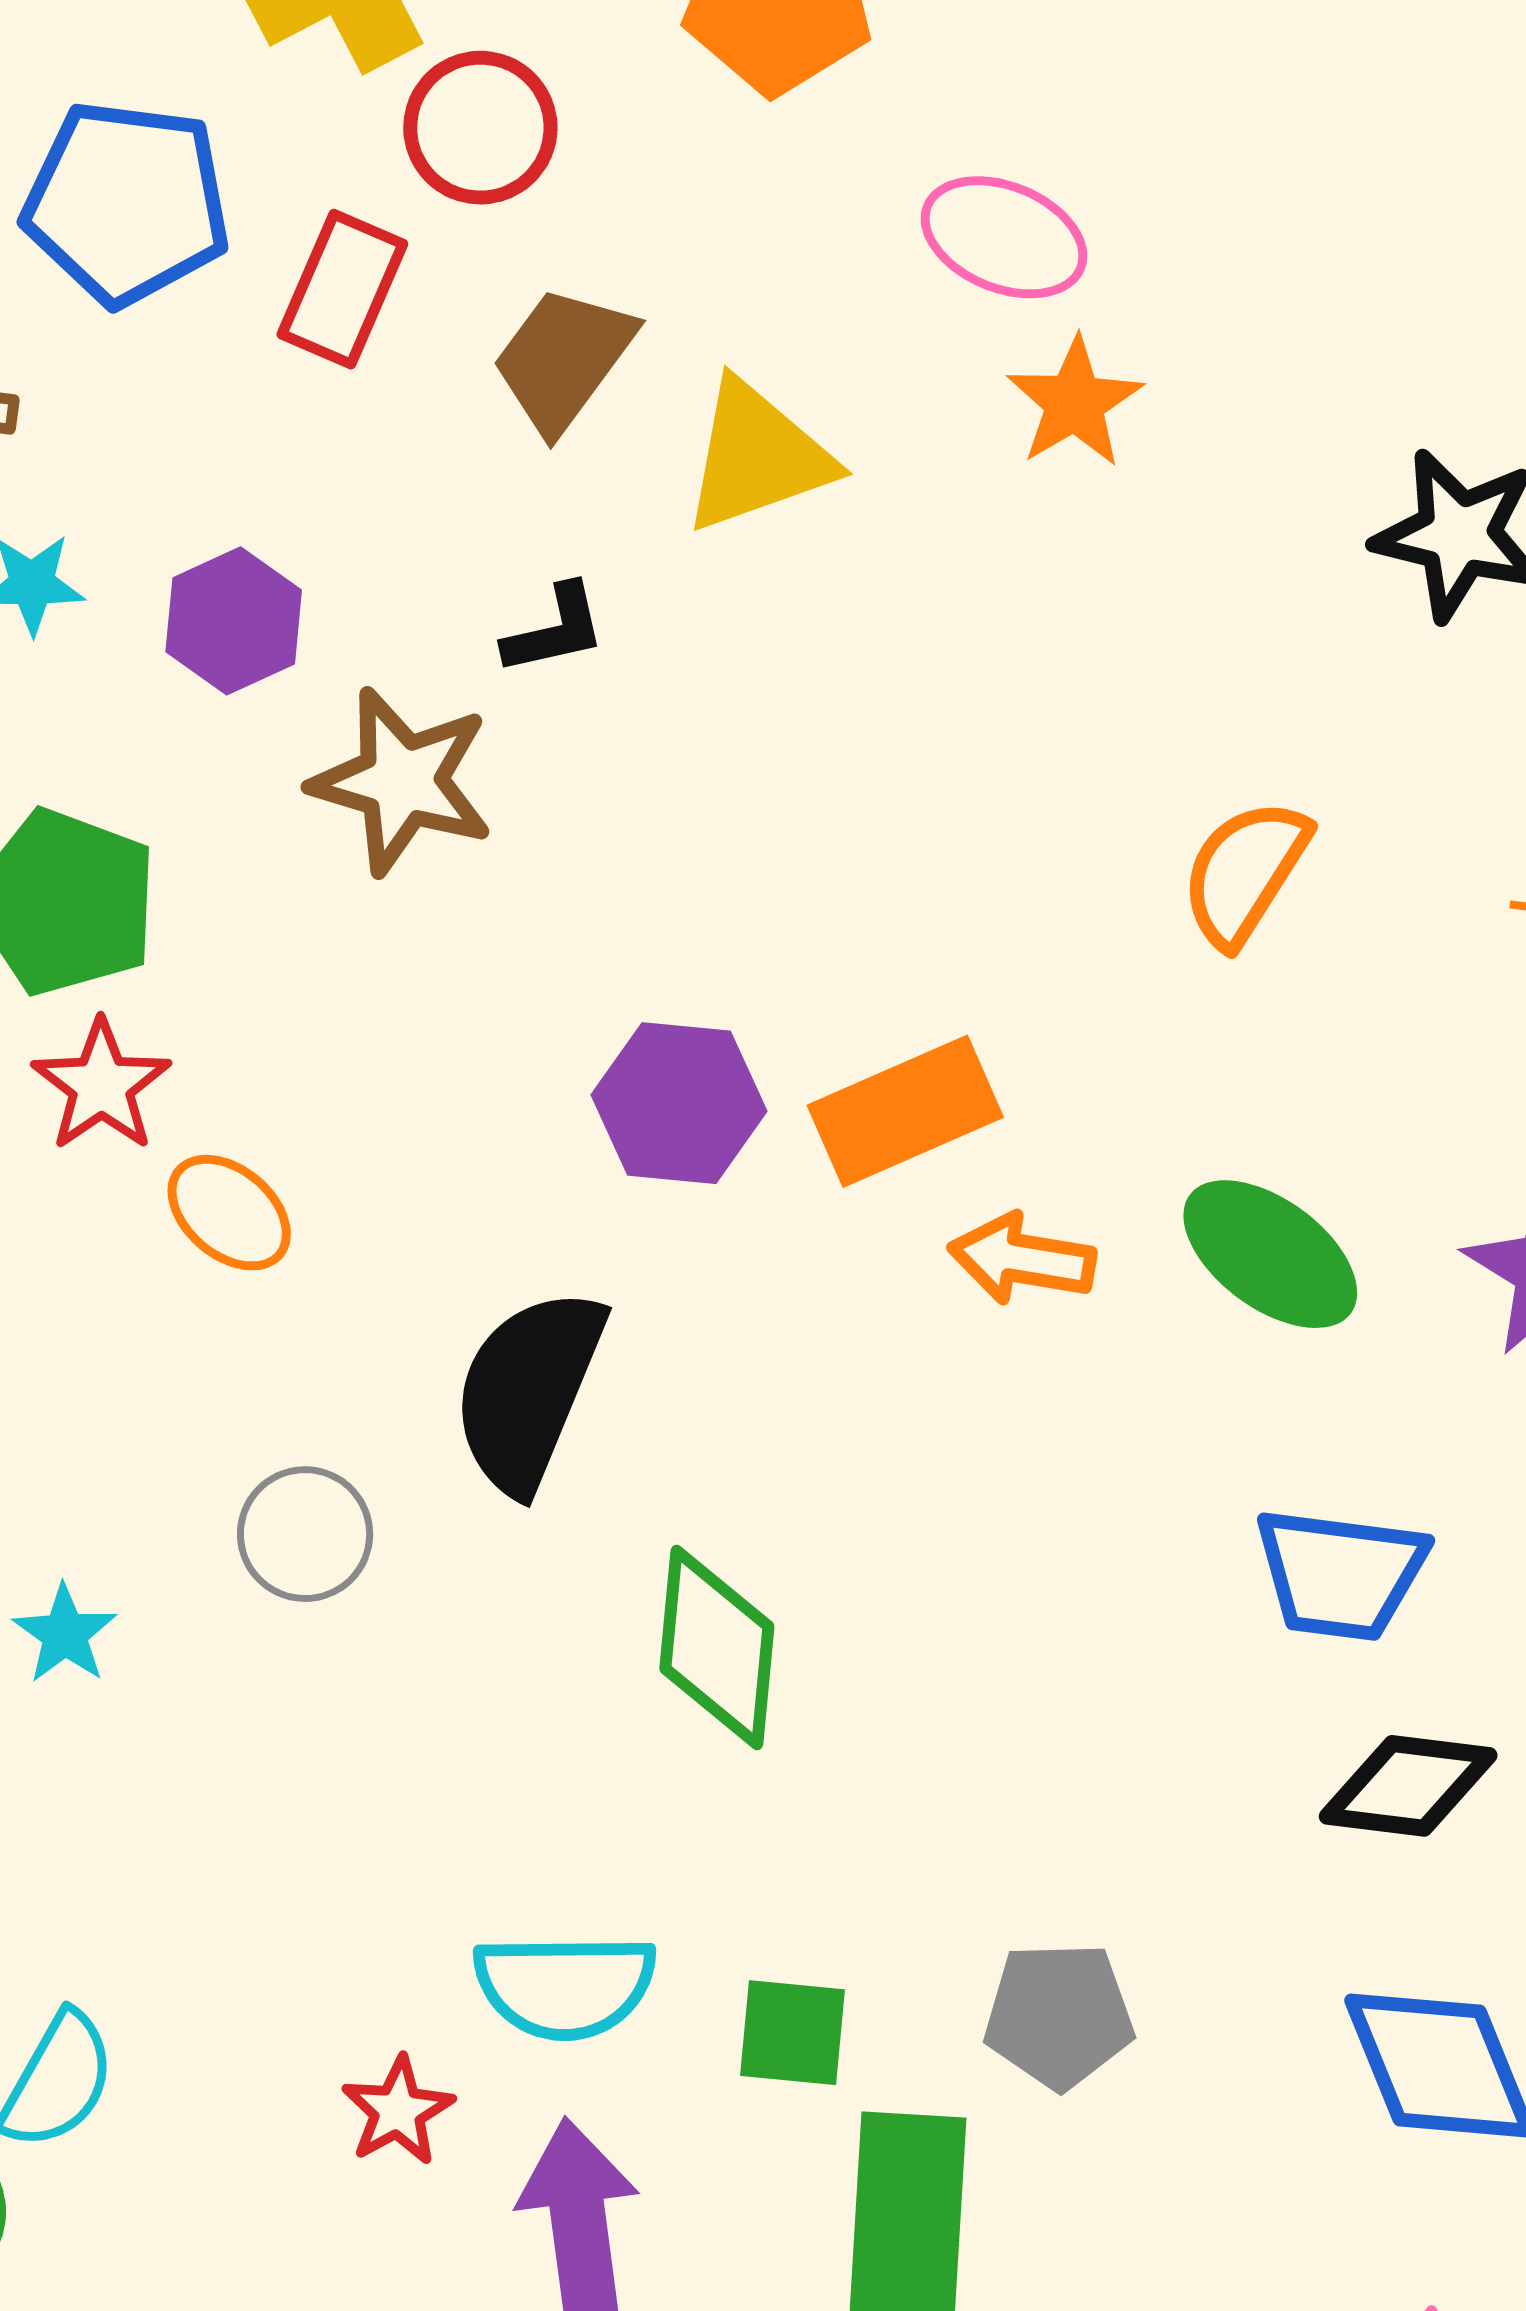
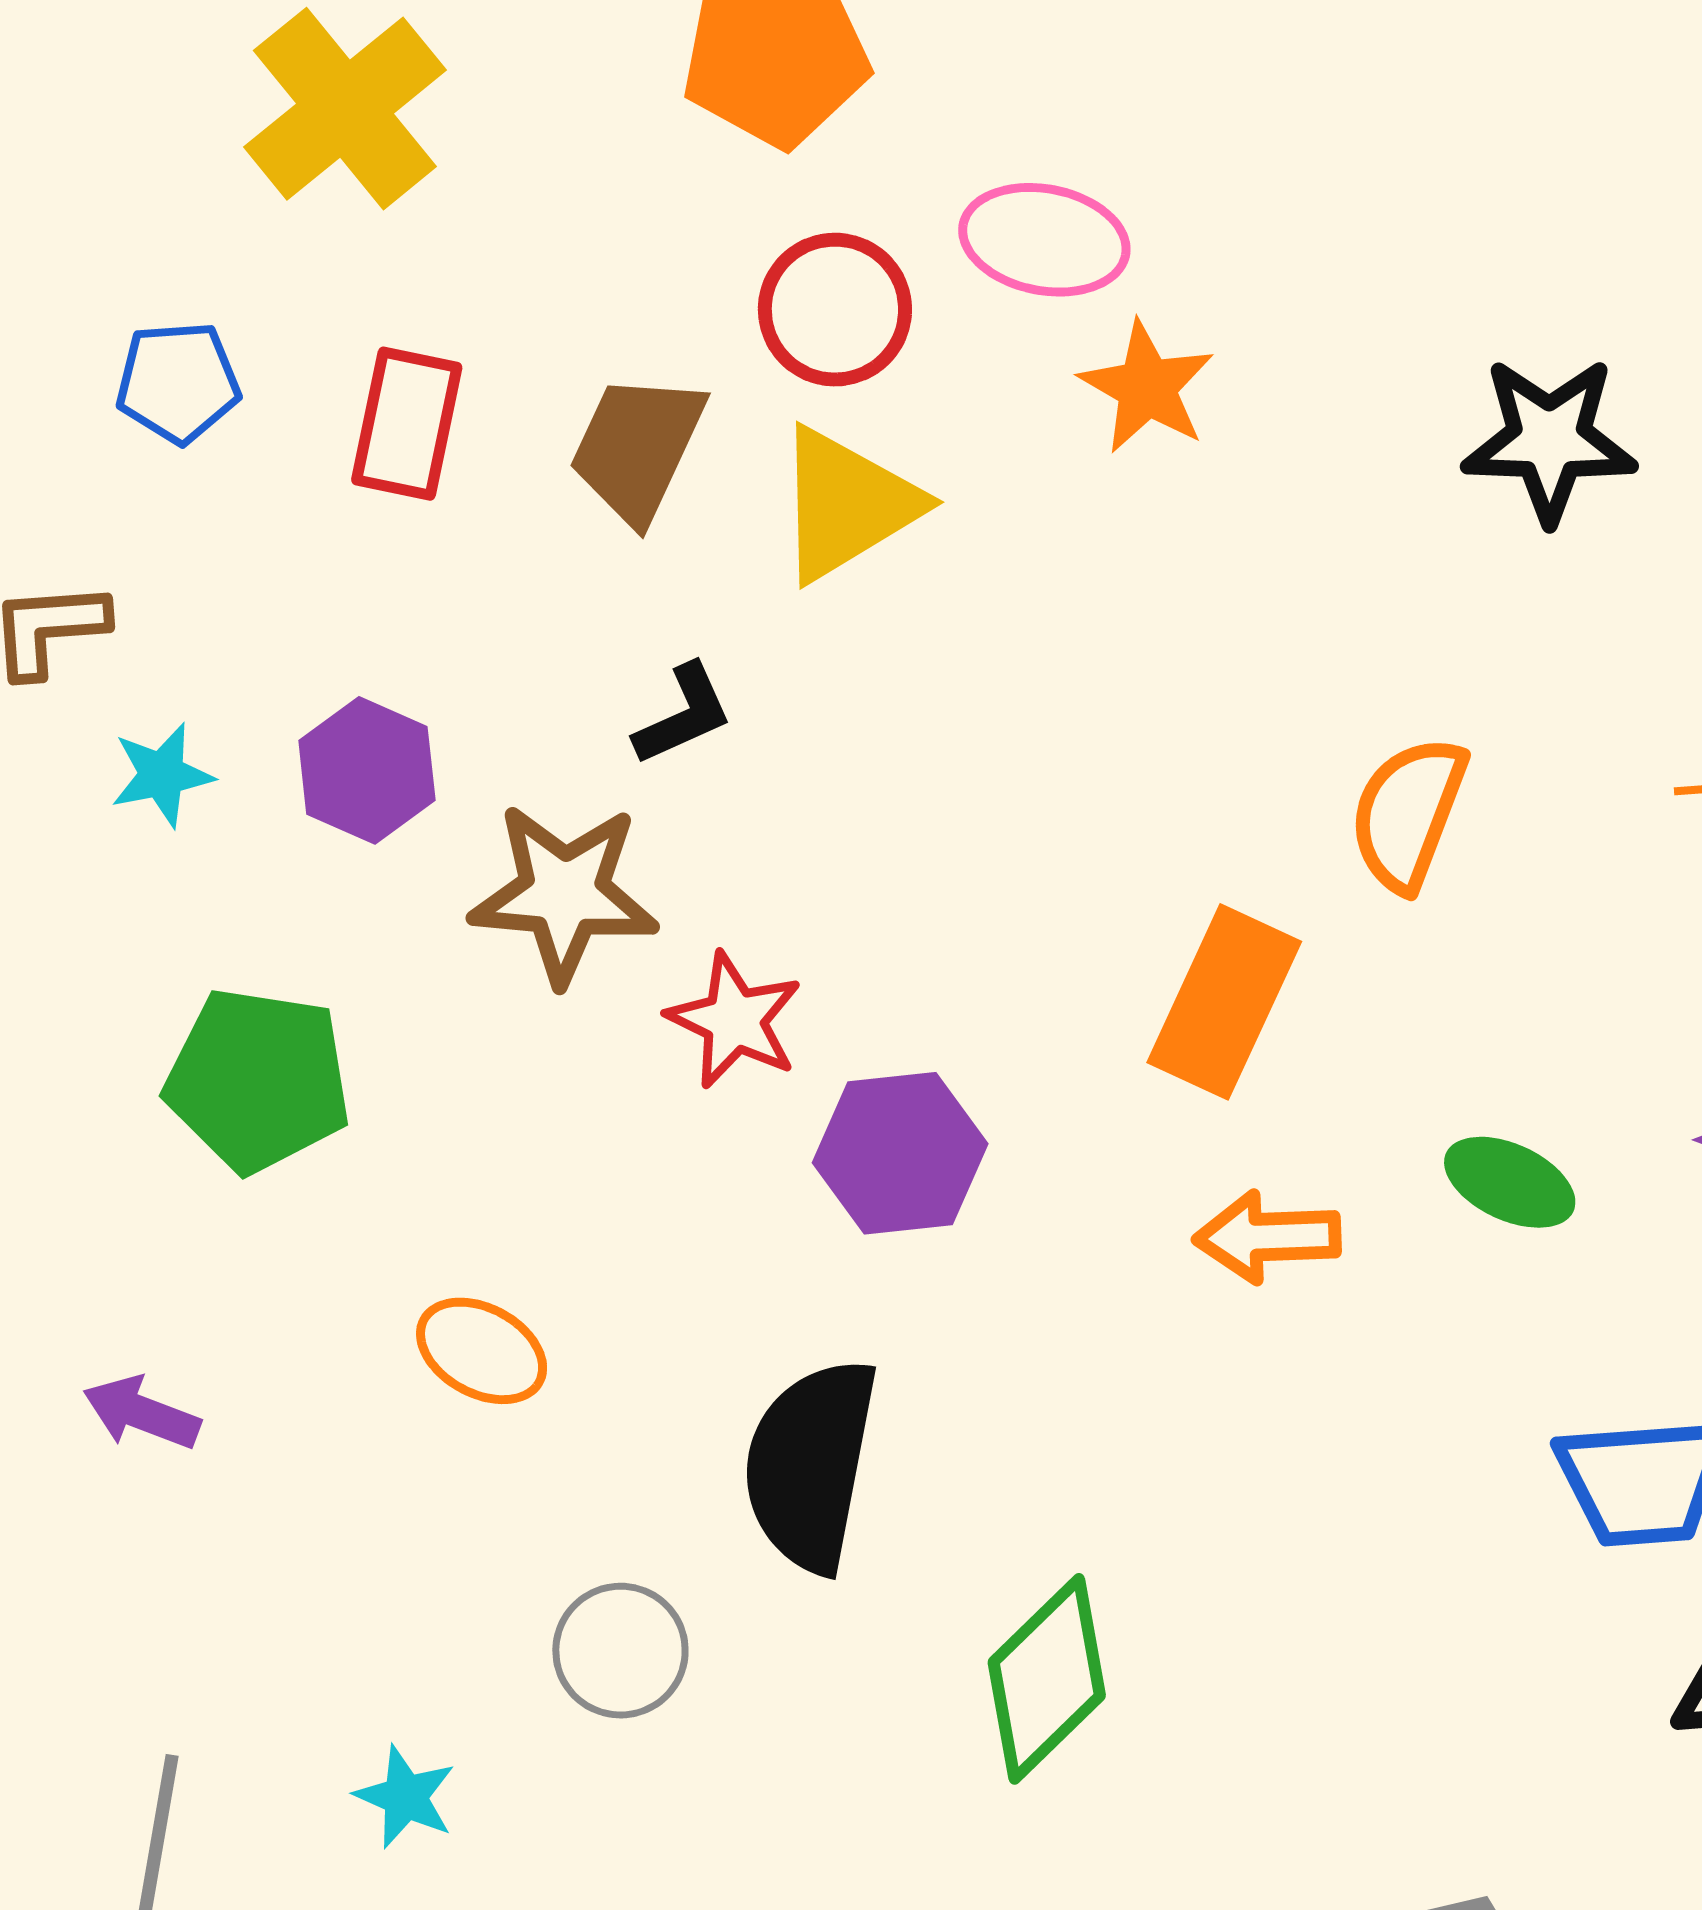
red circle: (480, 128) -> (835, 310), moved
blue pentagon: (127, 203) -> (178, 382), size x0.6
red star: (101, 1086) -> (734, 1020), moved
orange rectangle: (905, 1111) -> (1224, 1002), moved, turned -30
green ellipse: (1270, 1254) -> (1510, 1182), size x0.7
green diamond: (717, 1647) -> (1047, 1679), turned 52

